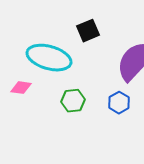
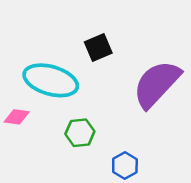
blue hexagon: (119, 103) -> (125, 166), moved

